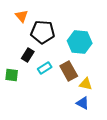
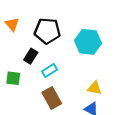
orange triangle: (22, 16) -> (12, 24), moved
brown rectangle: (69, 71) -> (52, 98), moved

